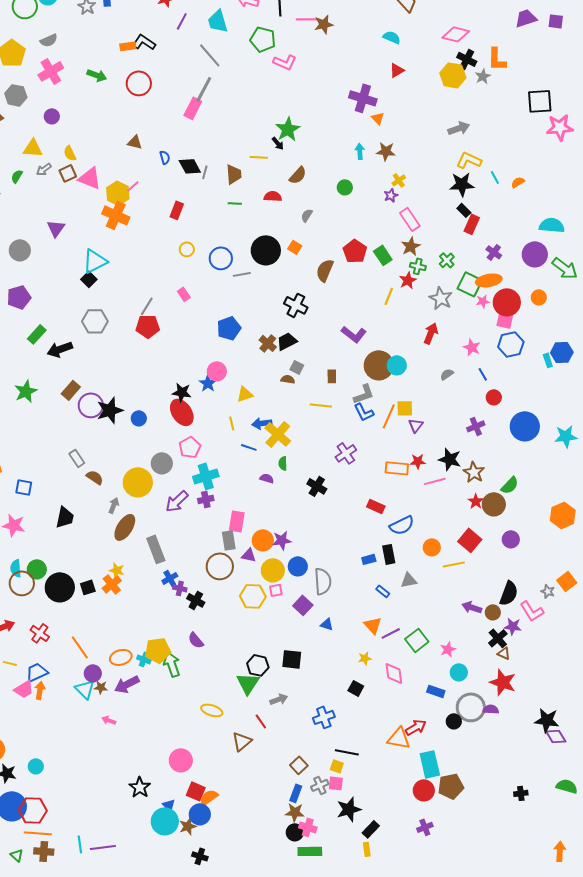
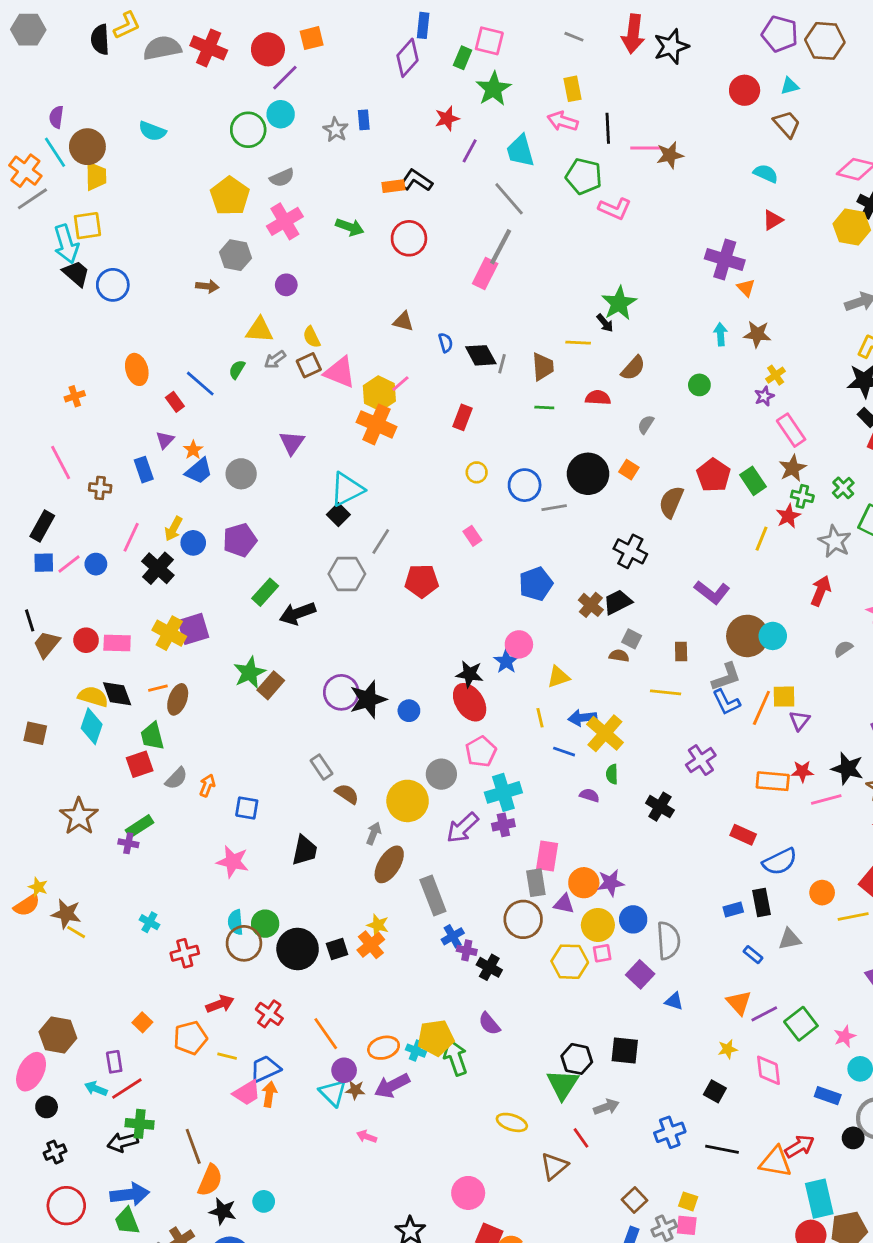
gray line: (147, 306) -> (381, 541), moved
brown rectangle: (71, 390) -> (271, 685), moved
black line: (347, 752) -> (722, 1149), moved

